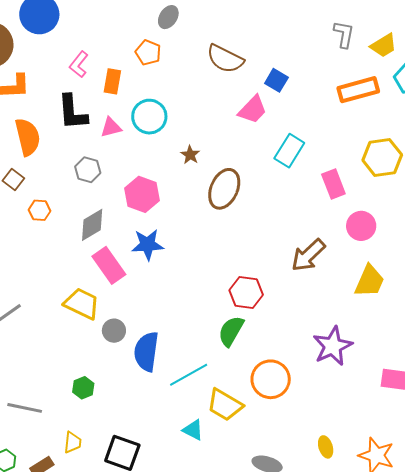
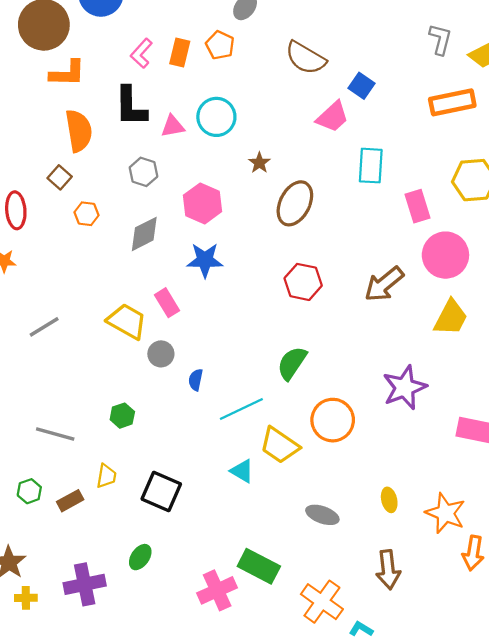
orange rectangle: (112, 81) -> (180, 53), moved
cyan rectangle: (289, 151) -> (371, 166), turned -32
pink circle: (361, 226) -> (445, 255), size x1.4
pink rectangle: (109, 265) -> (167, 303), moved, size x0.7
red hexagon: (246, 292) -> (303, 282), moved
blue semicircle: (146, 352) -> (196, 380), size x0.5

